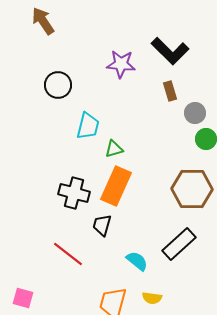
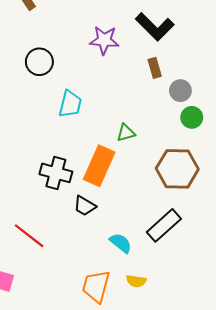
green triangle: (114, 149) -> (126, 133), moved
black trapezoid: (102, 225) -> (85, 206), turned -75
red line: (68, 254) -> (29, 236), moved

